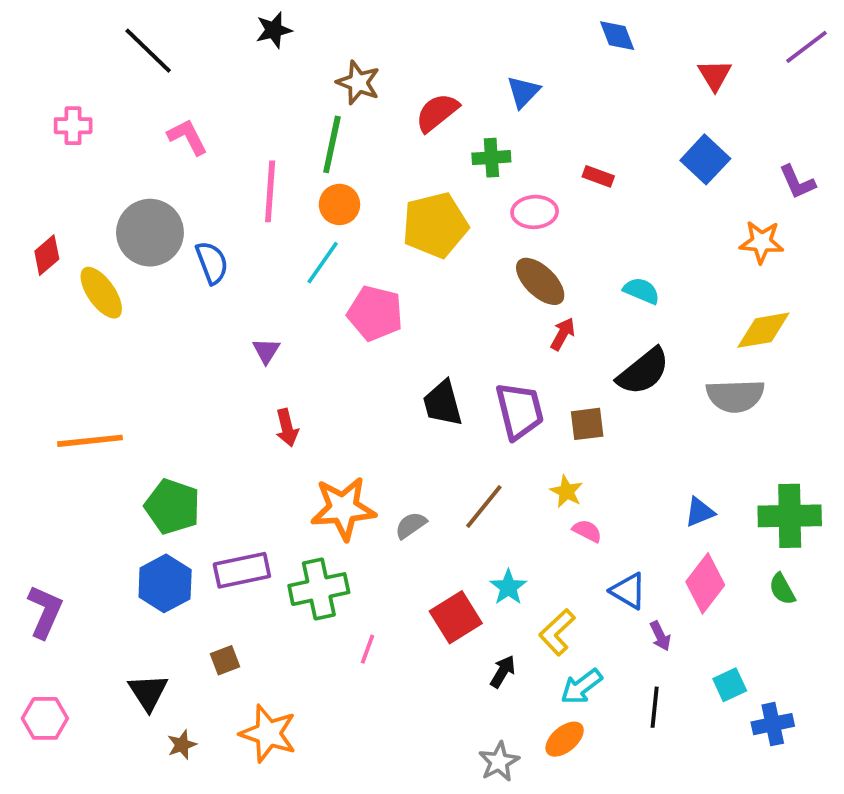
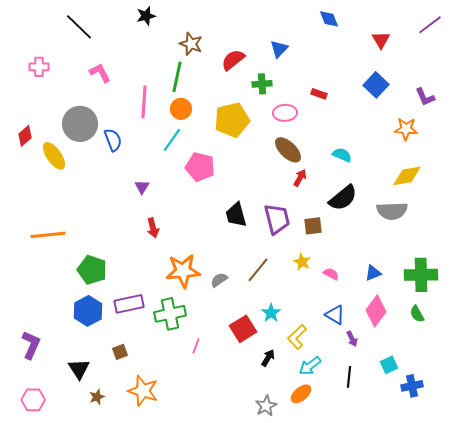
pink semicircle: (587, 531) -> (331, 274), moved
purple L-shape: (45, 612) -> (31, 345), moved
pink hexagon: (45, 718) -> (33, 400), moved

